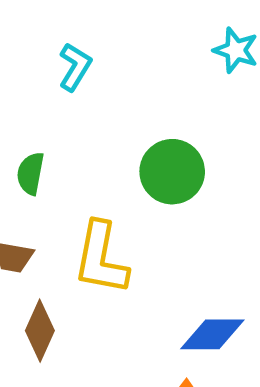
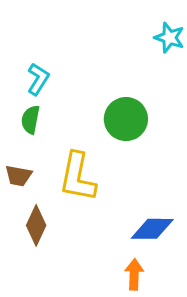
cyan L-shape: (75, 67) -> (38, 79), moved

